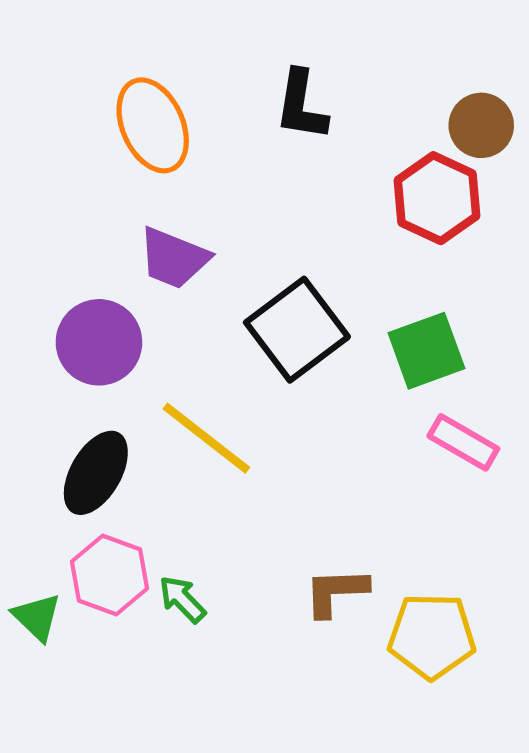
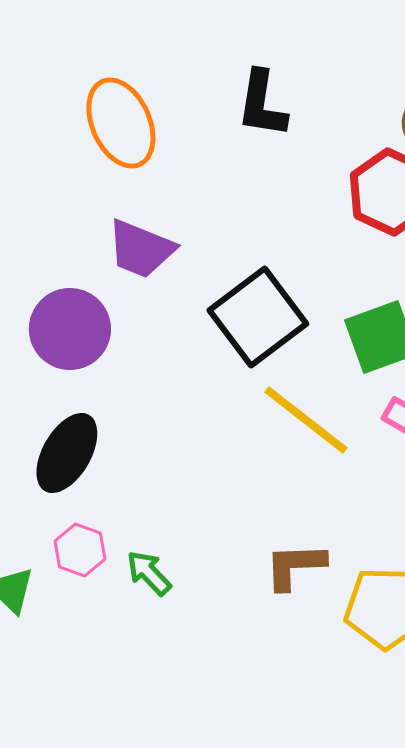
yellow line: (206, 438) -> (306, 420), moved
pink hexagon: (110, 575) -> (80, 550), size x0.7

